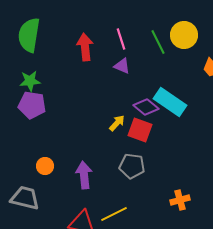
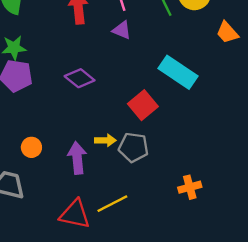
purple diamond: (146, 107) -> (80, 78), moved
yellow arrow: (117, 123) -> (105, 140), moved, turned 48
red square: (140, 130) -> (143, 105), turned 30

